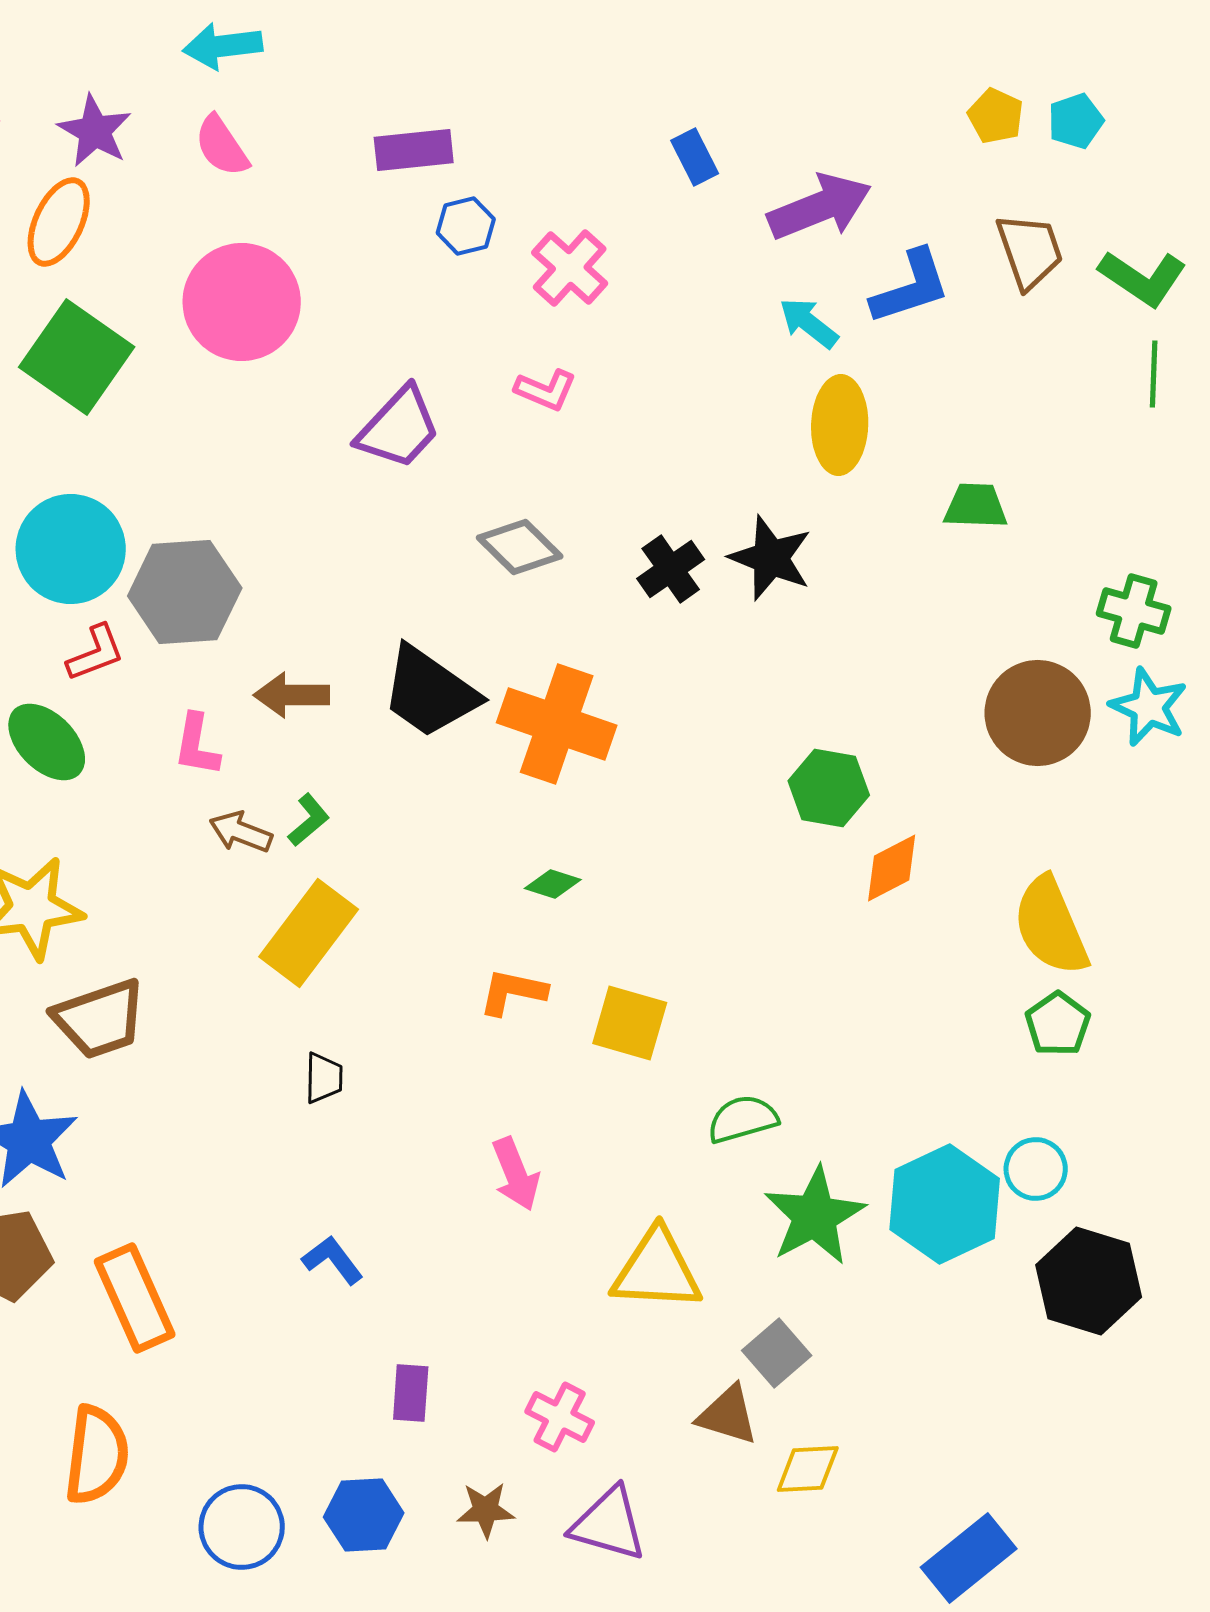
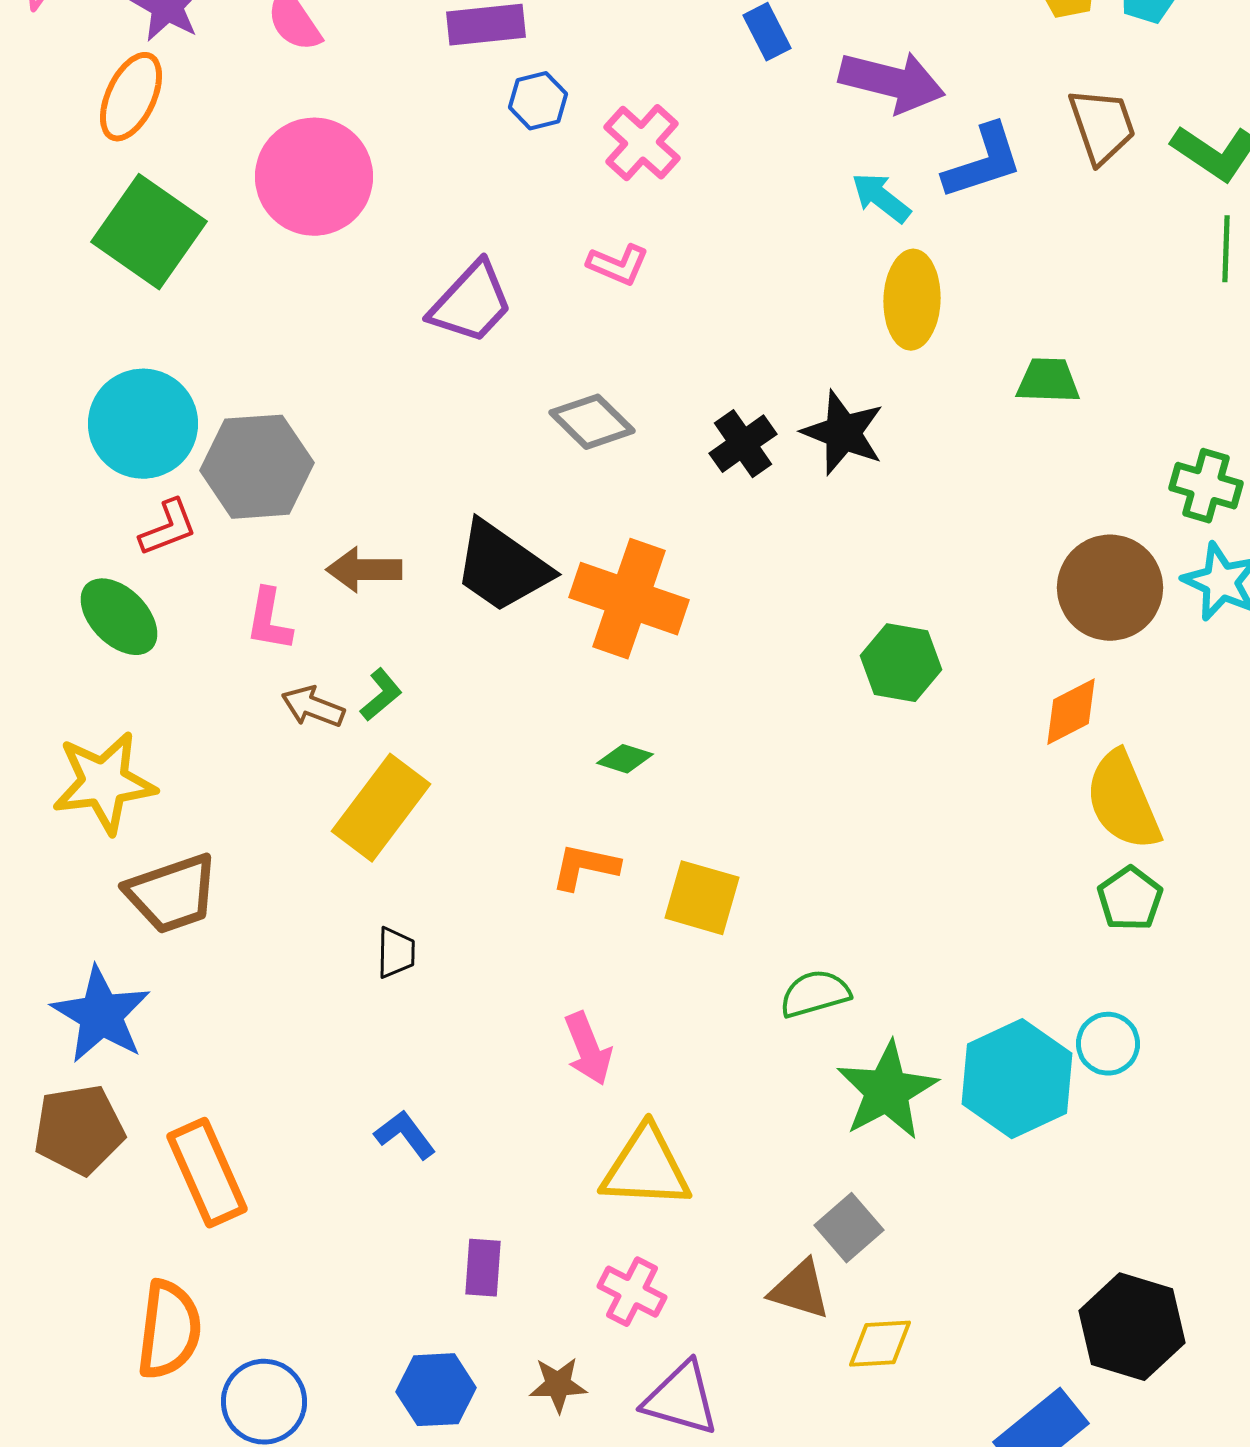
purple arrow: (820, 207) -> (892, 82), turned 36
orange diamond: (892, 868) -> (1071, 712), moved
yellow triangle: (657, 1270) -> (646, 1168), moved
black hexagon: (1089, 1281) -> (1132, 1327), moved
blue circle: (242, 1527) -> (264, 1402), moved

